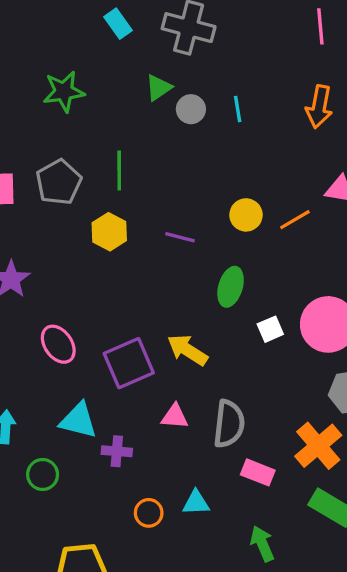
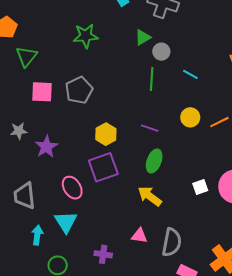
cyan line: (238, 109) -> (190, 74), moved, turned -56
green line: (119, 171) -> (152, 79), moved
yellow hexagon: (109, 232) -> (106, 134), moved
green ellipse: (231, 287) -> (154, 161), moved
purple square: (129, 363) -> (103, 167), moved
cyan triangle: (78, 420) -> (66, 222), moved, turned 40

